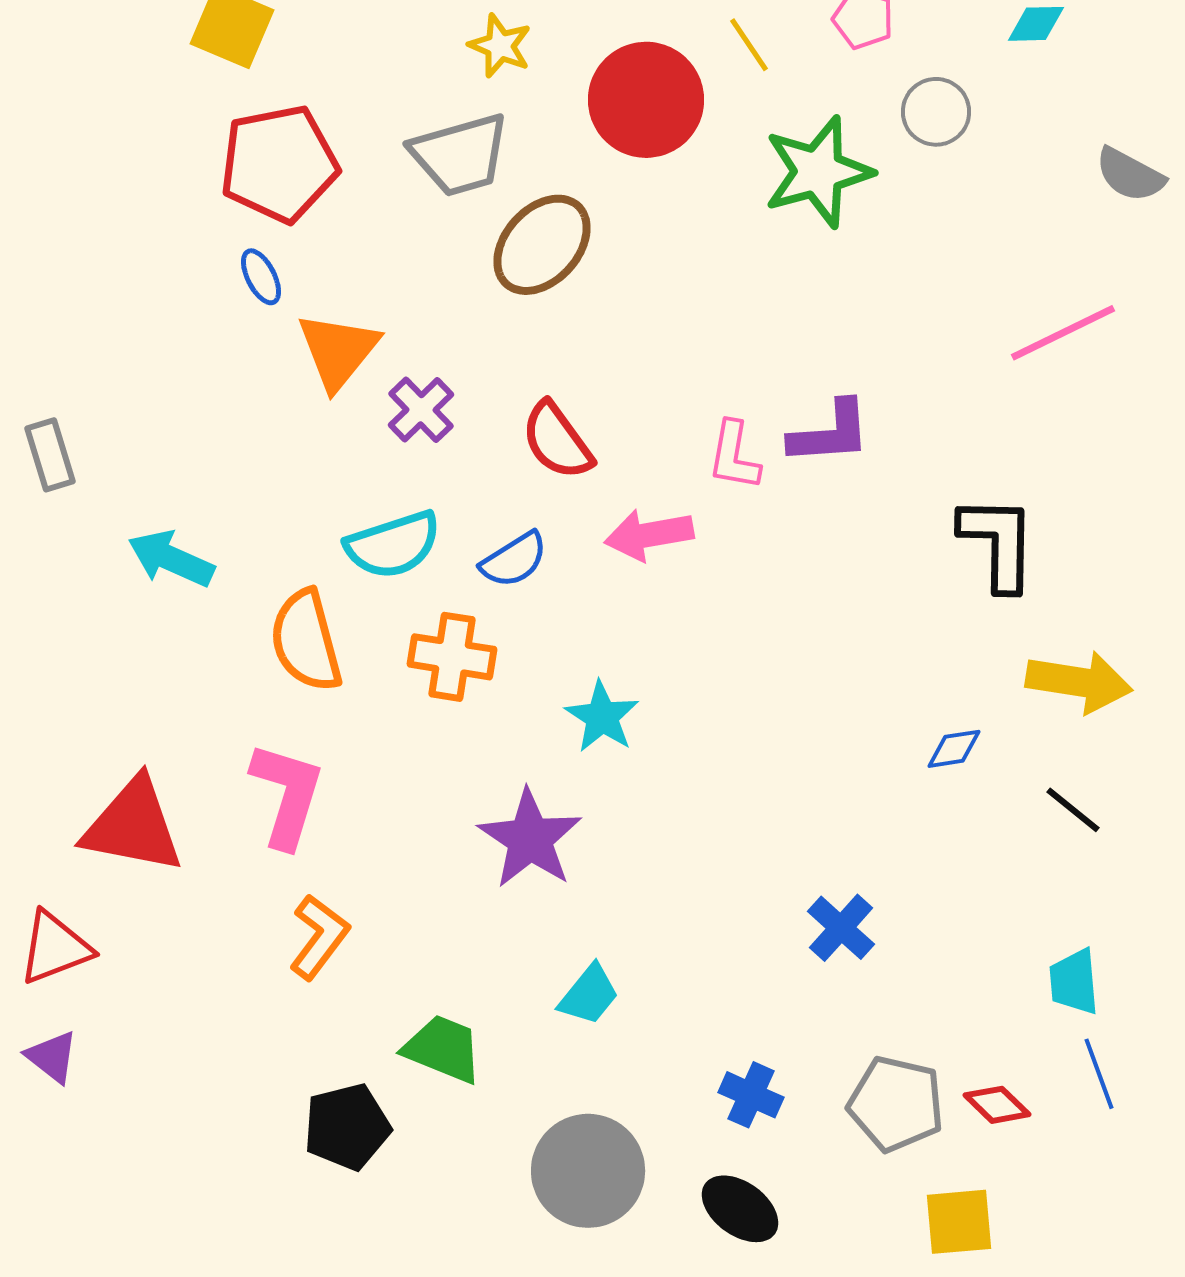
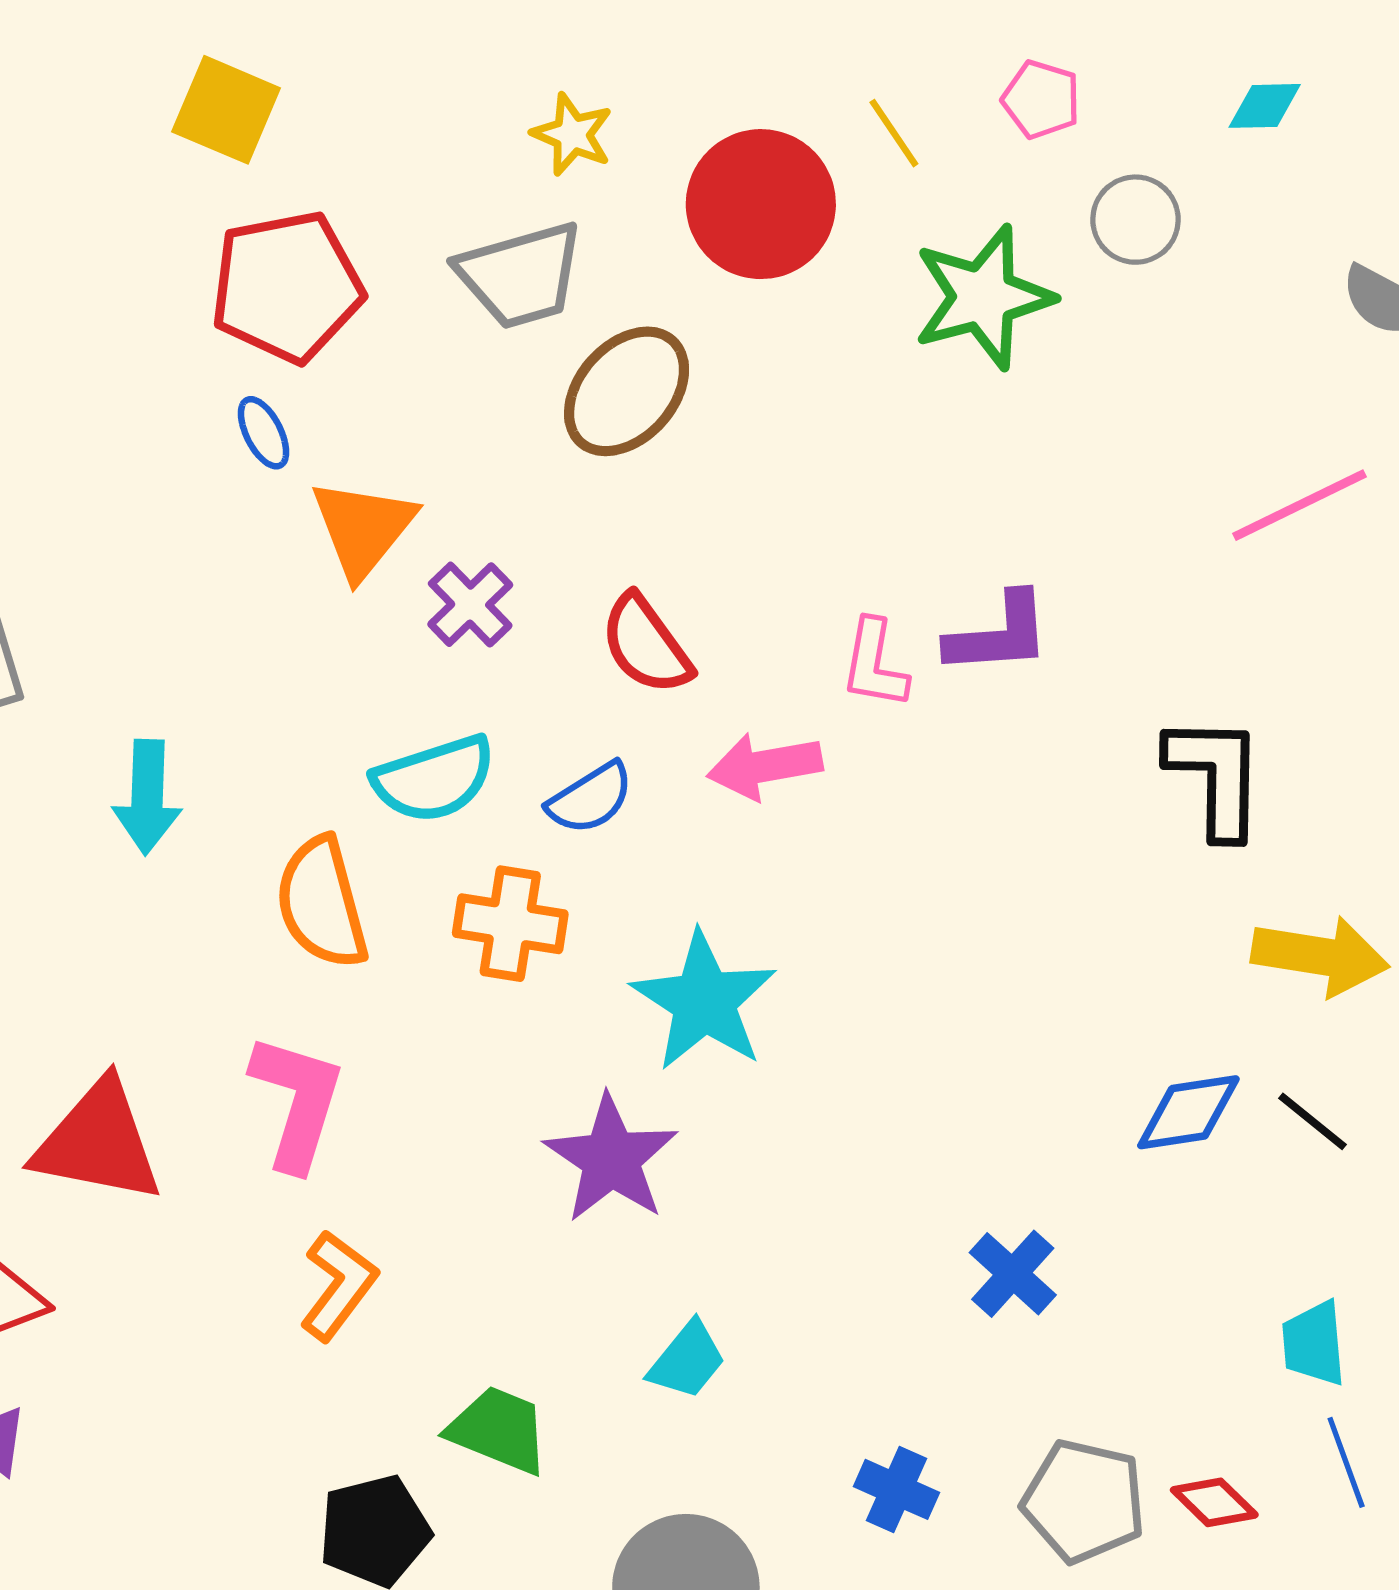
cyan arrow: (171, 559) -> (147, 797), turned -112
cyan star: (602, 717) -> (704, 1001), size x1.5
blue diamond: (954, 749) -> (1188, 1112), moved, size x1.5

